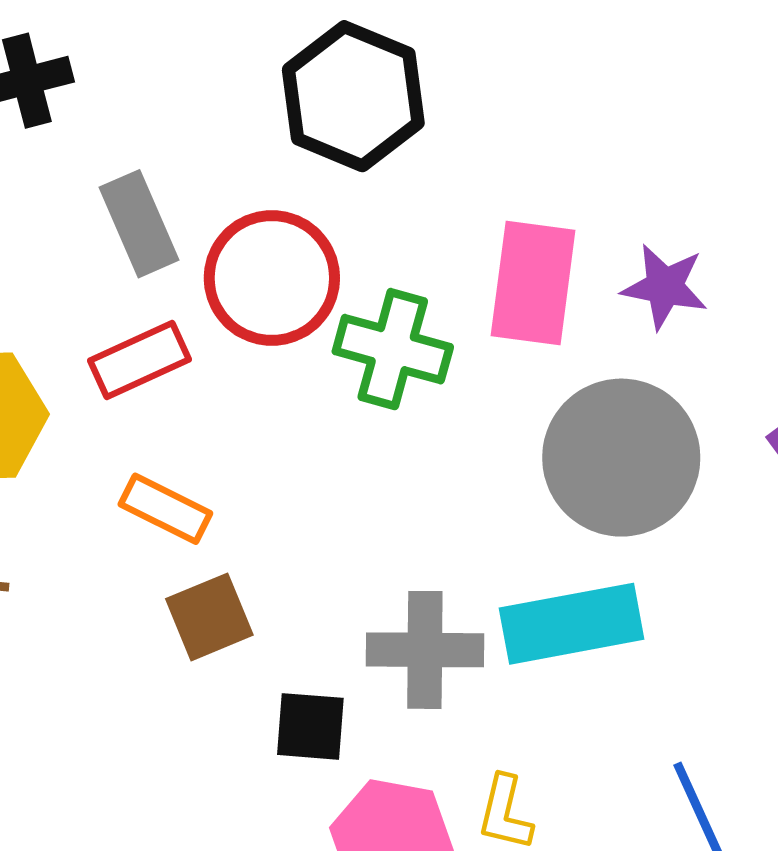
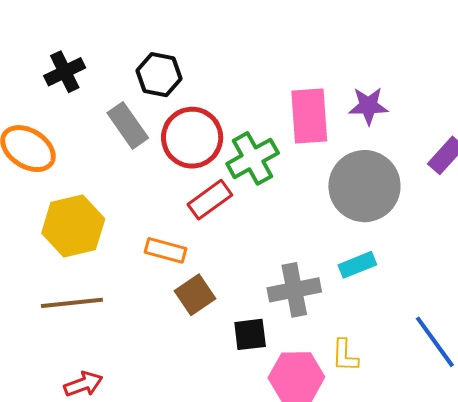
black hexagon: (353, 96) -> (159, 75), moved, size x0.7
green cross: (393, 349) -> (253, 158), turned -33
red rectangle: (139, 360) -> (210, 200), moved
cyan rectangle: (572, 624) -> (357, 265), size x0.6

